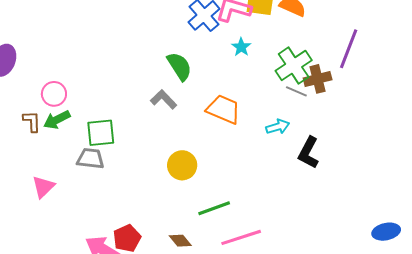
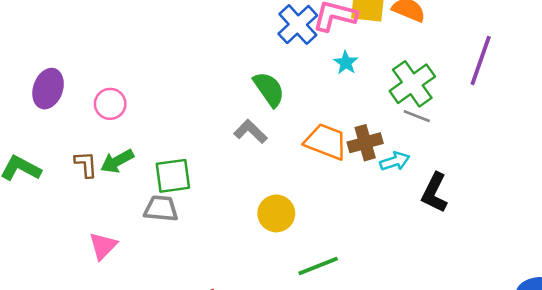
brown cross: (318, 79) -> (365, 143), moved
pink circle: (54, 94) -> (110, 104), moved

